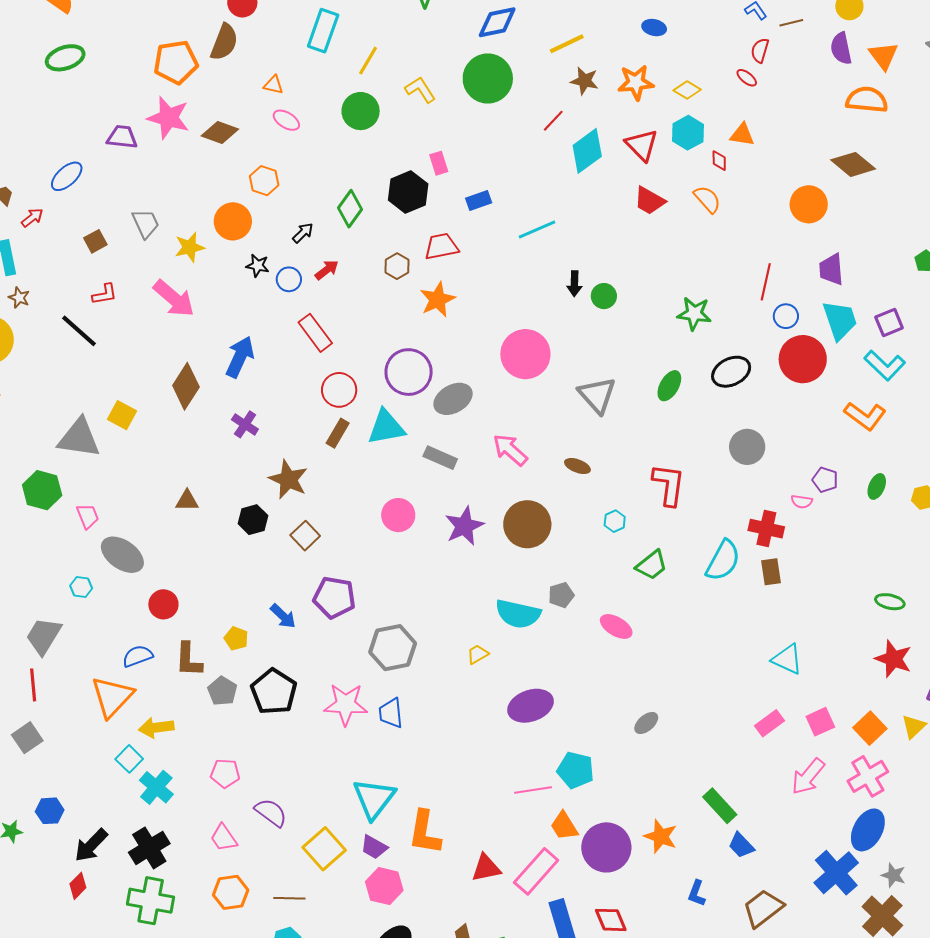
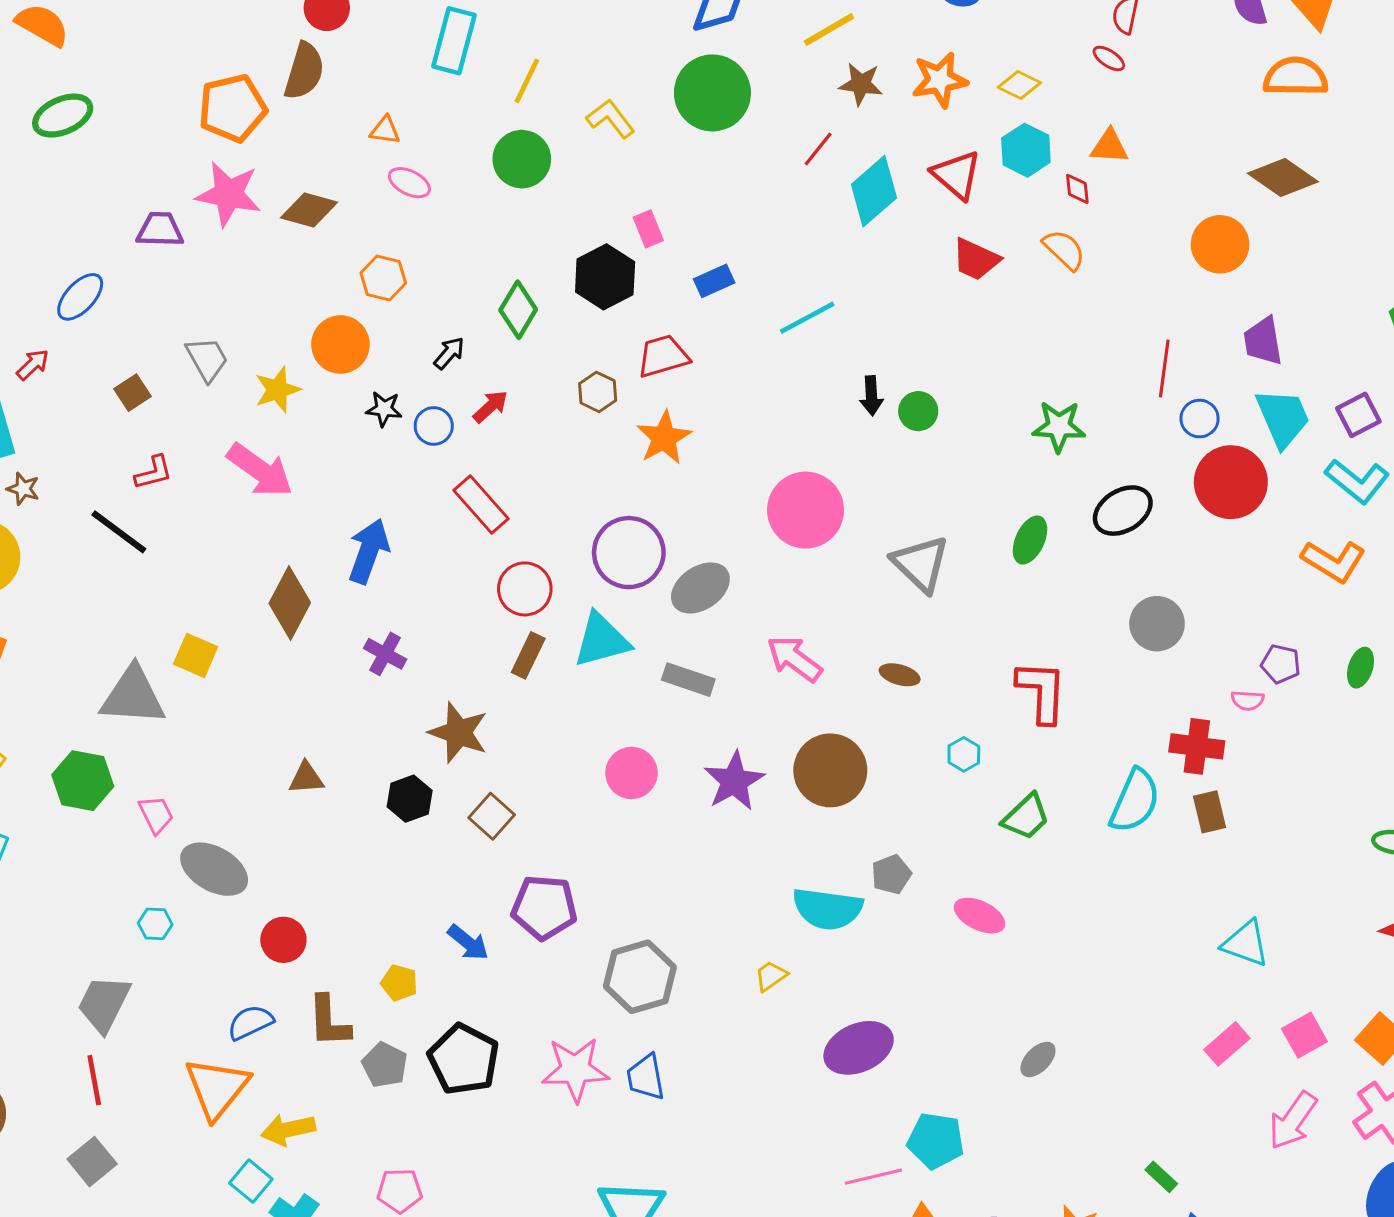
green rectangle: (720, 806) -> (1161, 1177), size x0.6

